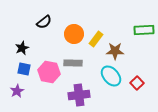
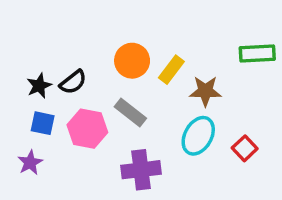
black semicircle: (44, 22) -> (73, 82), moved
gray rectangle: (73, 63) -> (130, 113), turned 36
cyan ellipse: (111, 76) -> (198, 136), turned 70

